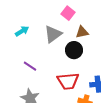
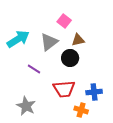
cyan arrow: (22, 31) -> (18, 39), size x1.6
purple line: (30, 66) -> (34, 69), moved

